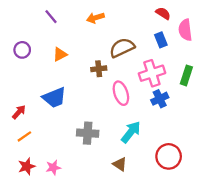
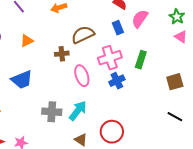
pink semicircle: (185, 30) -> (140, 19), turned 42
cyan arrow: (131, 132) -> (78, 111), moved
red circle: (169, 156) -> (112, 132), moved

